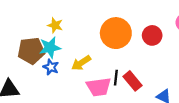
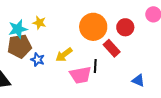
cyan star: (50, 48) -> (18, 29), moved
red rectangle: (133, 81) -> (112, 48), moved

